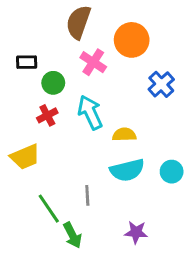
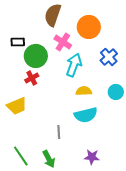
green circle: (53, 83) -> (36, 56), size x1.5
cyan arrow: (90, 112) -> (74, 65), moved, turned 45
cyan circle: (172, 172) -> (116, 92), moved
green line: (49, 209) -> (21, 156), moved

